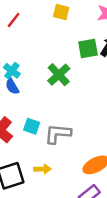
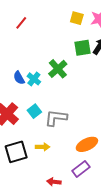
yellow square: (61, 12) -> (77, 18), moved
cyan cross: (12, 71) -> (34, 79), moved
cyan square: (32, 126) -> (34, 111), turned 32

